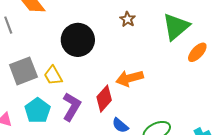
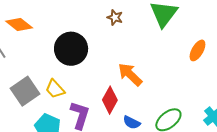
orange ellipse: (197, 52) -> (197, 50), moved
orange arrow: (130, 78) -> (130, 74), turned 72

